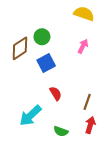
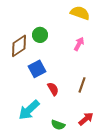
blue square: (46, 63) -> (37, 69), moved
brown line: (87, 102) -> (82, 85), moved
red arrow: (90, 125) -> (86, 119), turned 35

